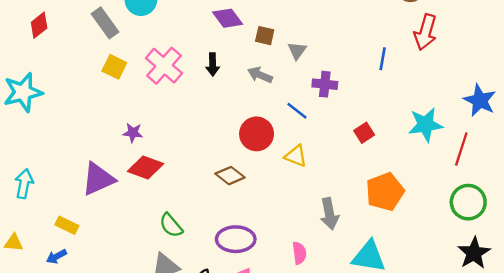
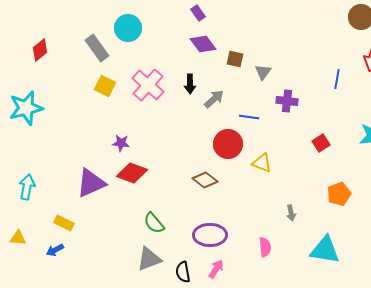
gray arrow: (260, 75) -> (214, 99), moved, turned 115
blue line: (297, 111) -> (249, 117), moved, turned -30
orange pentagon: (385, 192) -> (339, 194), size x0.7
gray arrow: (329, 214) -> (291, 213), size x0.6

